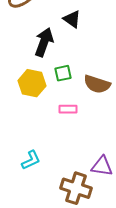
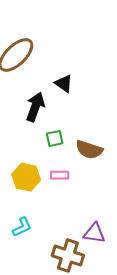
yellow hexagon: (32, 83) -> (26, 177), moved

